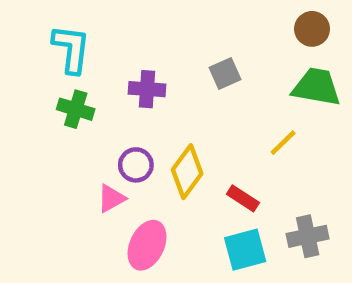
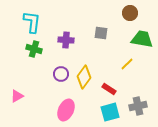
brown circle: (312, 29) -> (130, 13), moved
gray square: (225, 73) -> (101, 33), turned 32
pink triangle: (111, 198) -> (17, 96), moved

